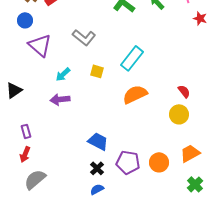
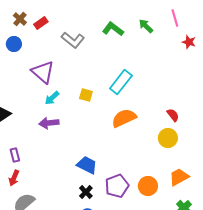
gray L-shape: (84, 37) -> (73, 40), moved
purple triangle: (40, 45) -> (43, 72), moved
purple pentagon: (128, 162) -> (117, 186), turned -30

